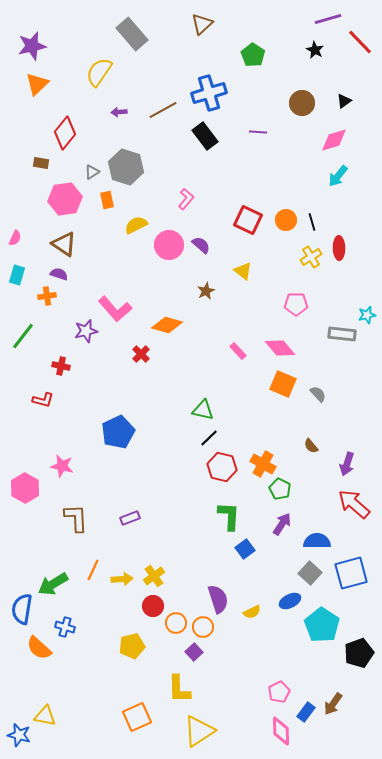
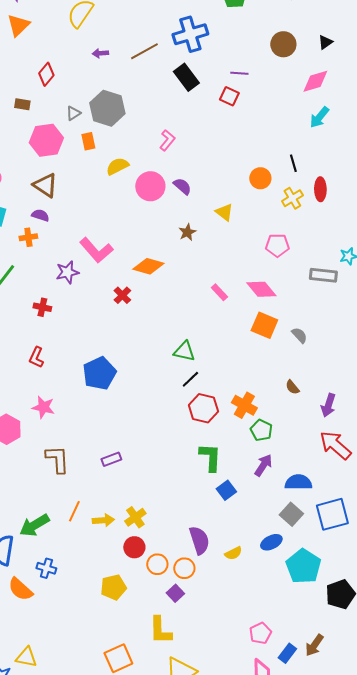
red diamond: (65, 133) -> (46, 74), size x0.7
red square: (248, 220) -> (229, 96), moved, size x0.7
orange circle: (286, 220) -> (260, 178), moved
red L-shape: (43, 400) -> (36, 357), moved, turned 100

